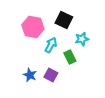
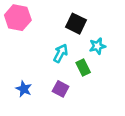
pink hexagon: (33, 27) -> (18, 18), moved
blue star: (30, 75) -> (24, 89), moved

